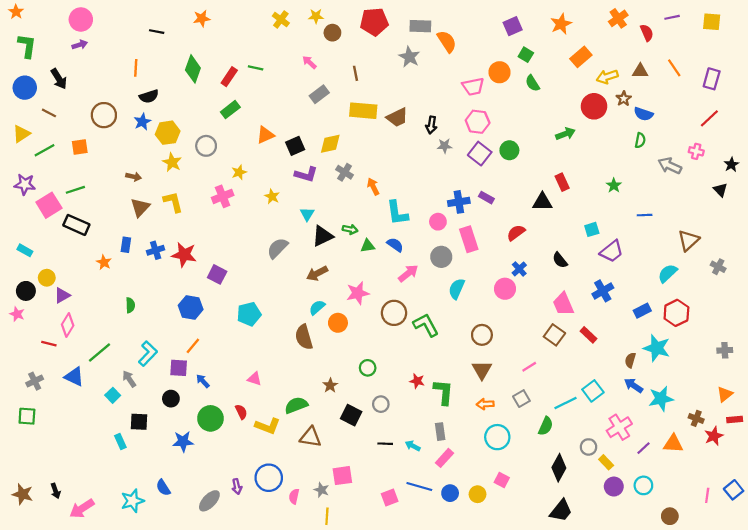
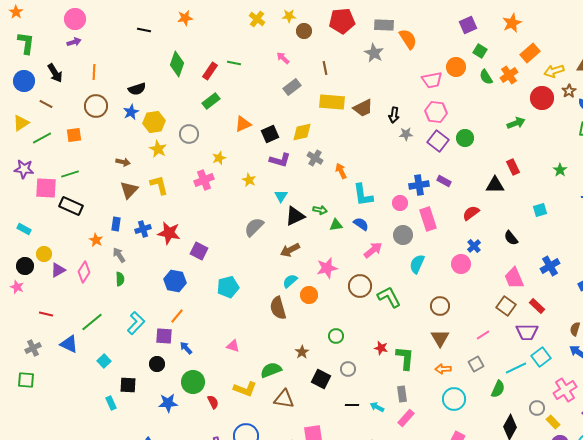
orange cross: (618, 18) -> (509, 75), moved
orange line: (136, 68) -> (94, 72), moved
pink square: (49, 205) -> (46, 188), turned 35
purple trapezoid: (612, 251) -> (527, 332), moved, turned 40
pink diamond: (68, 325) -> (84, 272), moved
gray arrow: (129, 379) -> (119, 255), moved
red semicircle: (241, 412) -> (213, 402), moved

